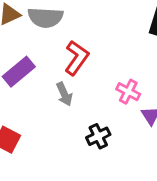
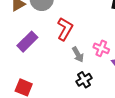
gray arrow: (64, 94) -> (78, 54), moved

